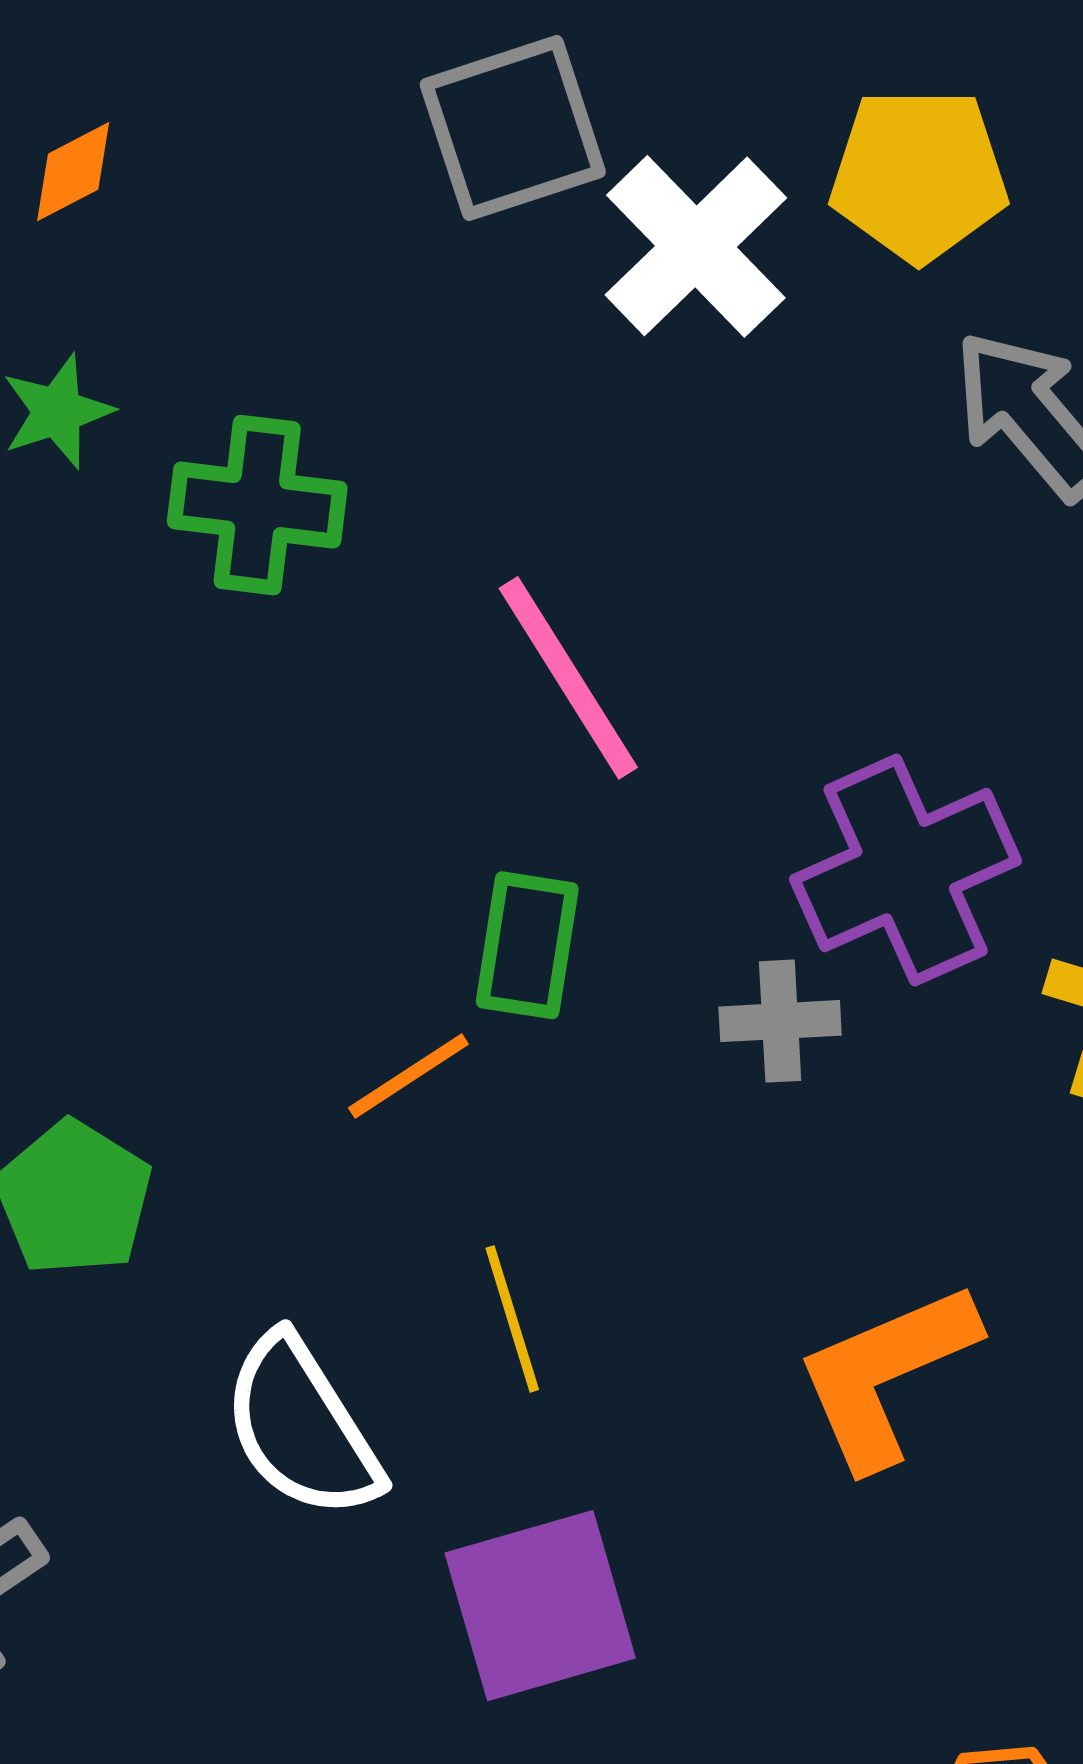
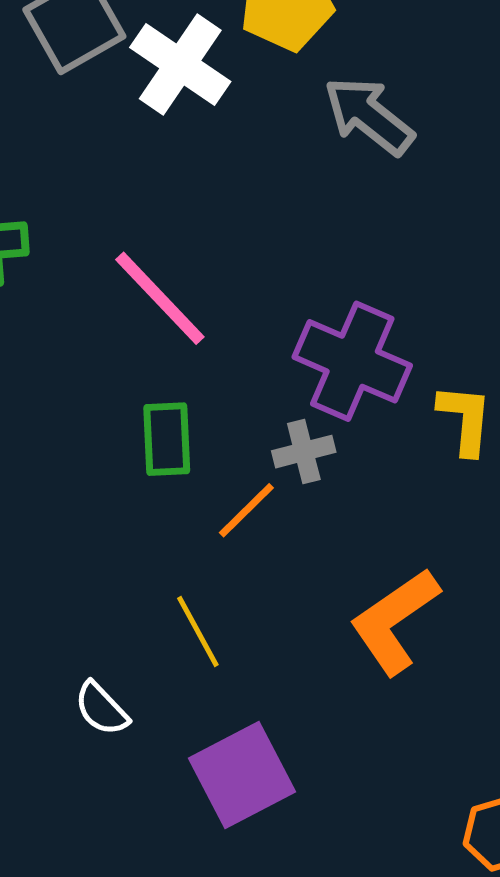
purple cross: (906, 870) -> (352, 361), turned -31
orange line: (408, 1076) -> (246, 510), moved
white semicircle: (302, 1427) -> (102, 709), size x0.6

